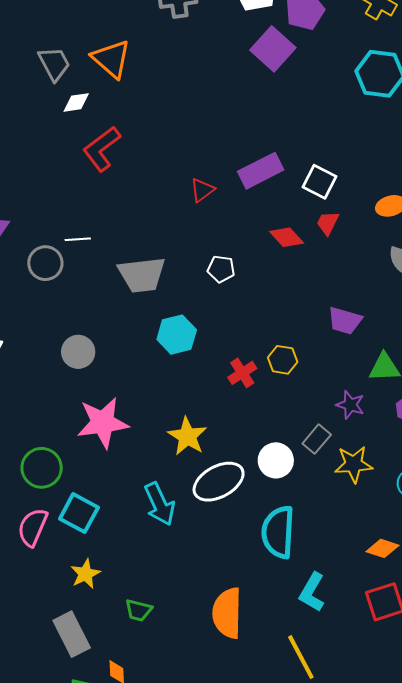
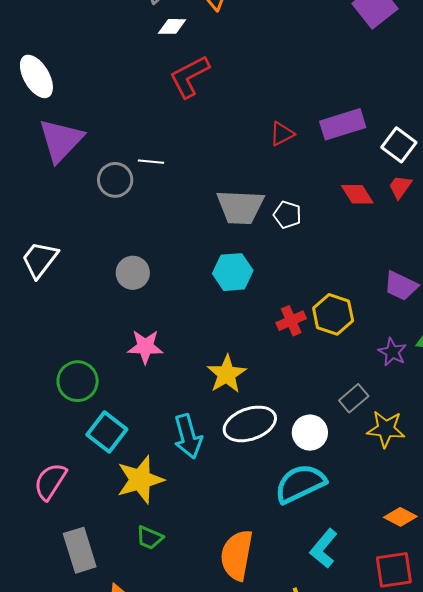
gray trapezoid: (142, 275) -> (240, 207), moved
yellow hexagon: (283, 360) -> (333, 314), size x1.4
purple star: (350, 405) -> (392, 352), moved
pink star: (103, 423) -> (145, 347), size x0.7
white circle: (276, 460) -> (310, 433), moved
pink semicircle: (33, 527) -> (50, 481), moved
cyan semicircle: (278, 532) -> (300, 484), turned 52
yellow star: (85, 574) -> (140, 480), moved, size x1.6

